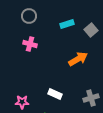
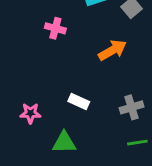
pink cross: (30, 44) -> (55, 28), moved

